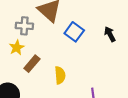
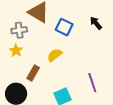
brown rectangle: (32, 64) -> (33, 73), moved
yellow semicircle: (60, 75) -> (55, 55), moved, turned -112

